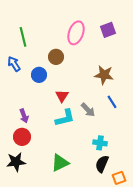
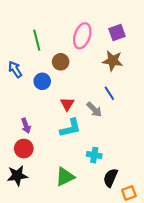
green line: (23, 37) -> (37, 40), moved
brown star: (104, 75) -> (113, 61), moved
blue line: (112, 102) -> (109, 93), moved
gray arrow: (88, 110) -> (94, 109), moved
cyan cross: (100, 143) -> (94, 155), moved

